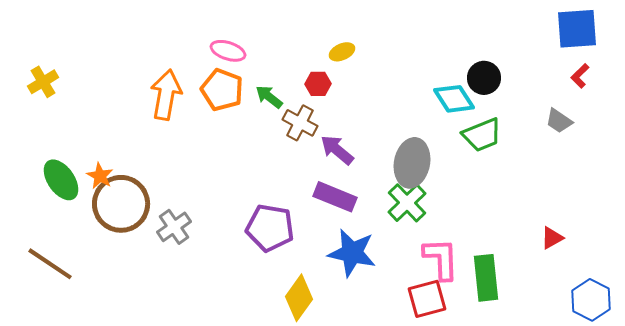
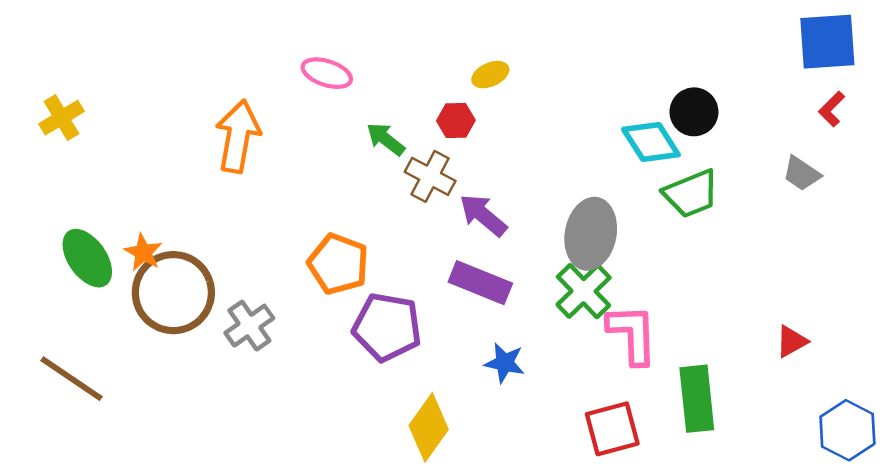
orange pentagon: (222, 90) -> (338, 264), moved
blue star: (352, 253) -> (505, 363), size x0.6
pink L-shape: (441, 259) -> (632, 334), moved

